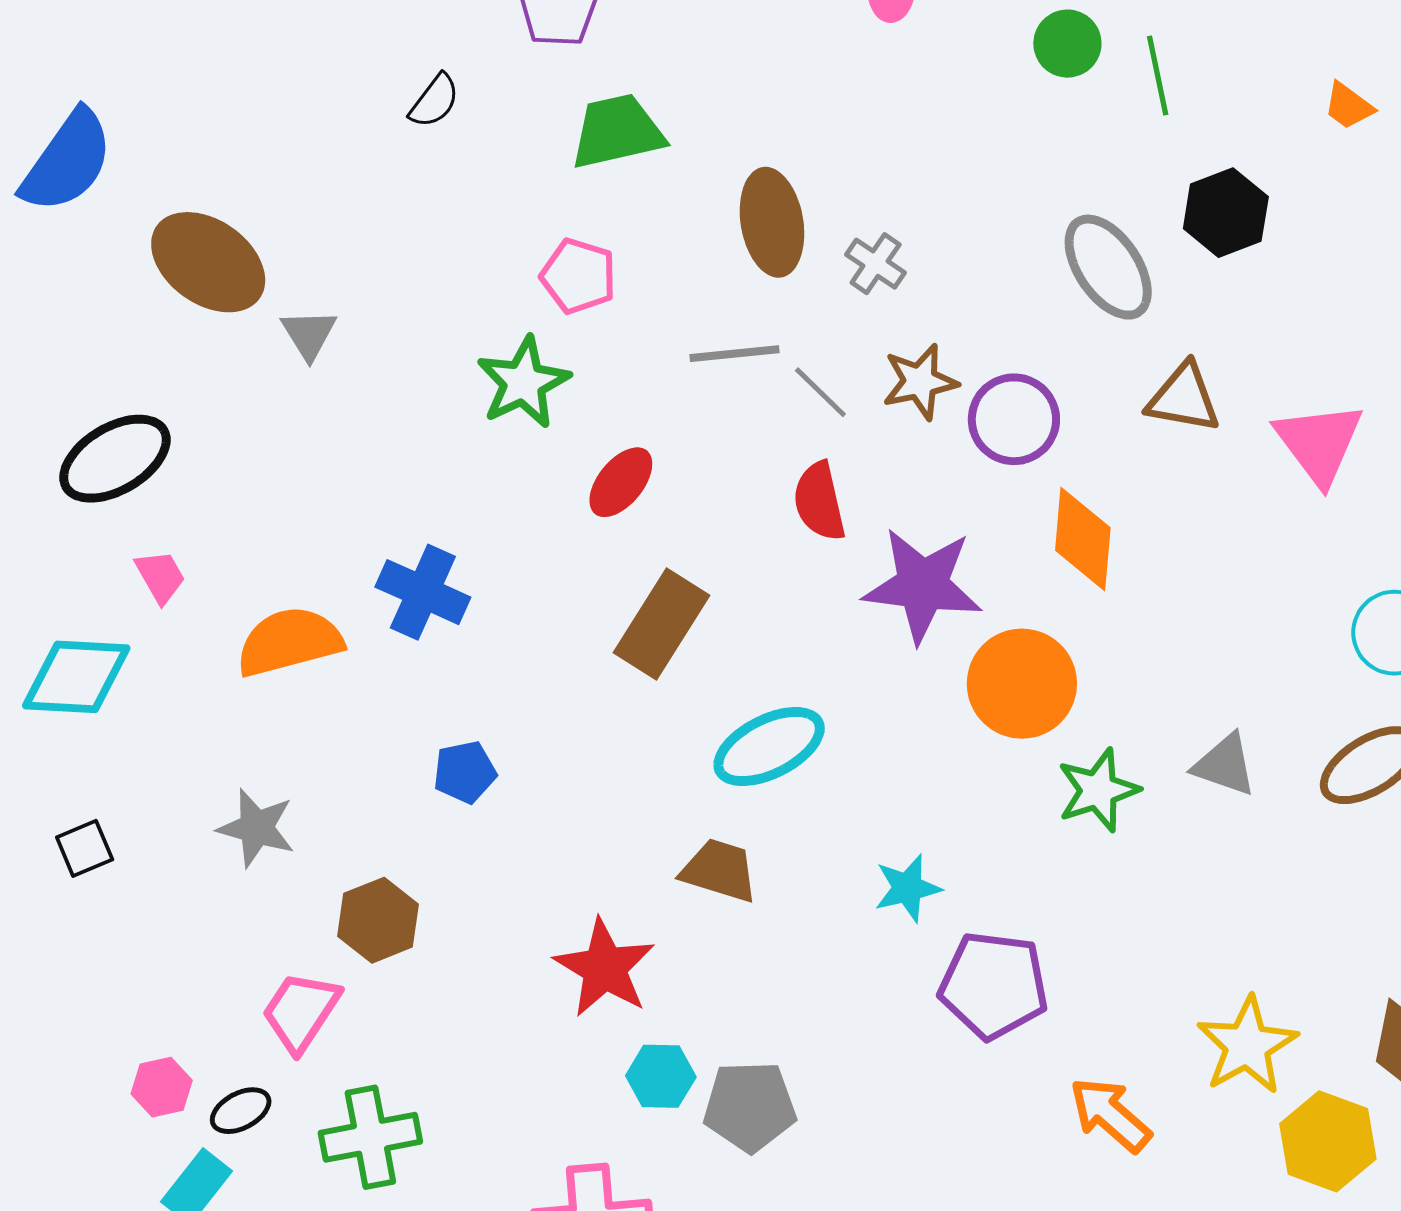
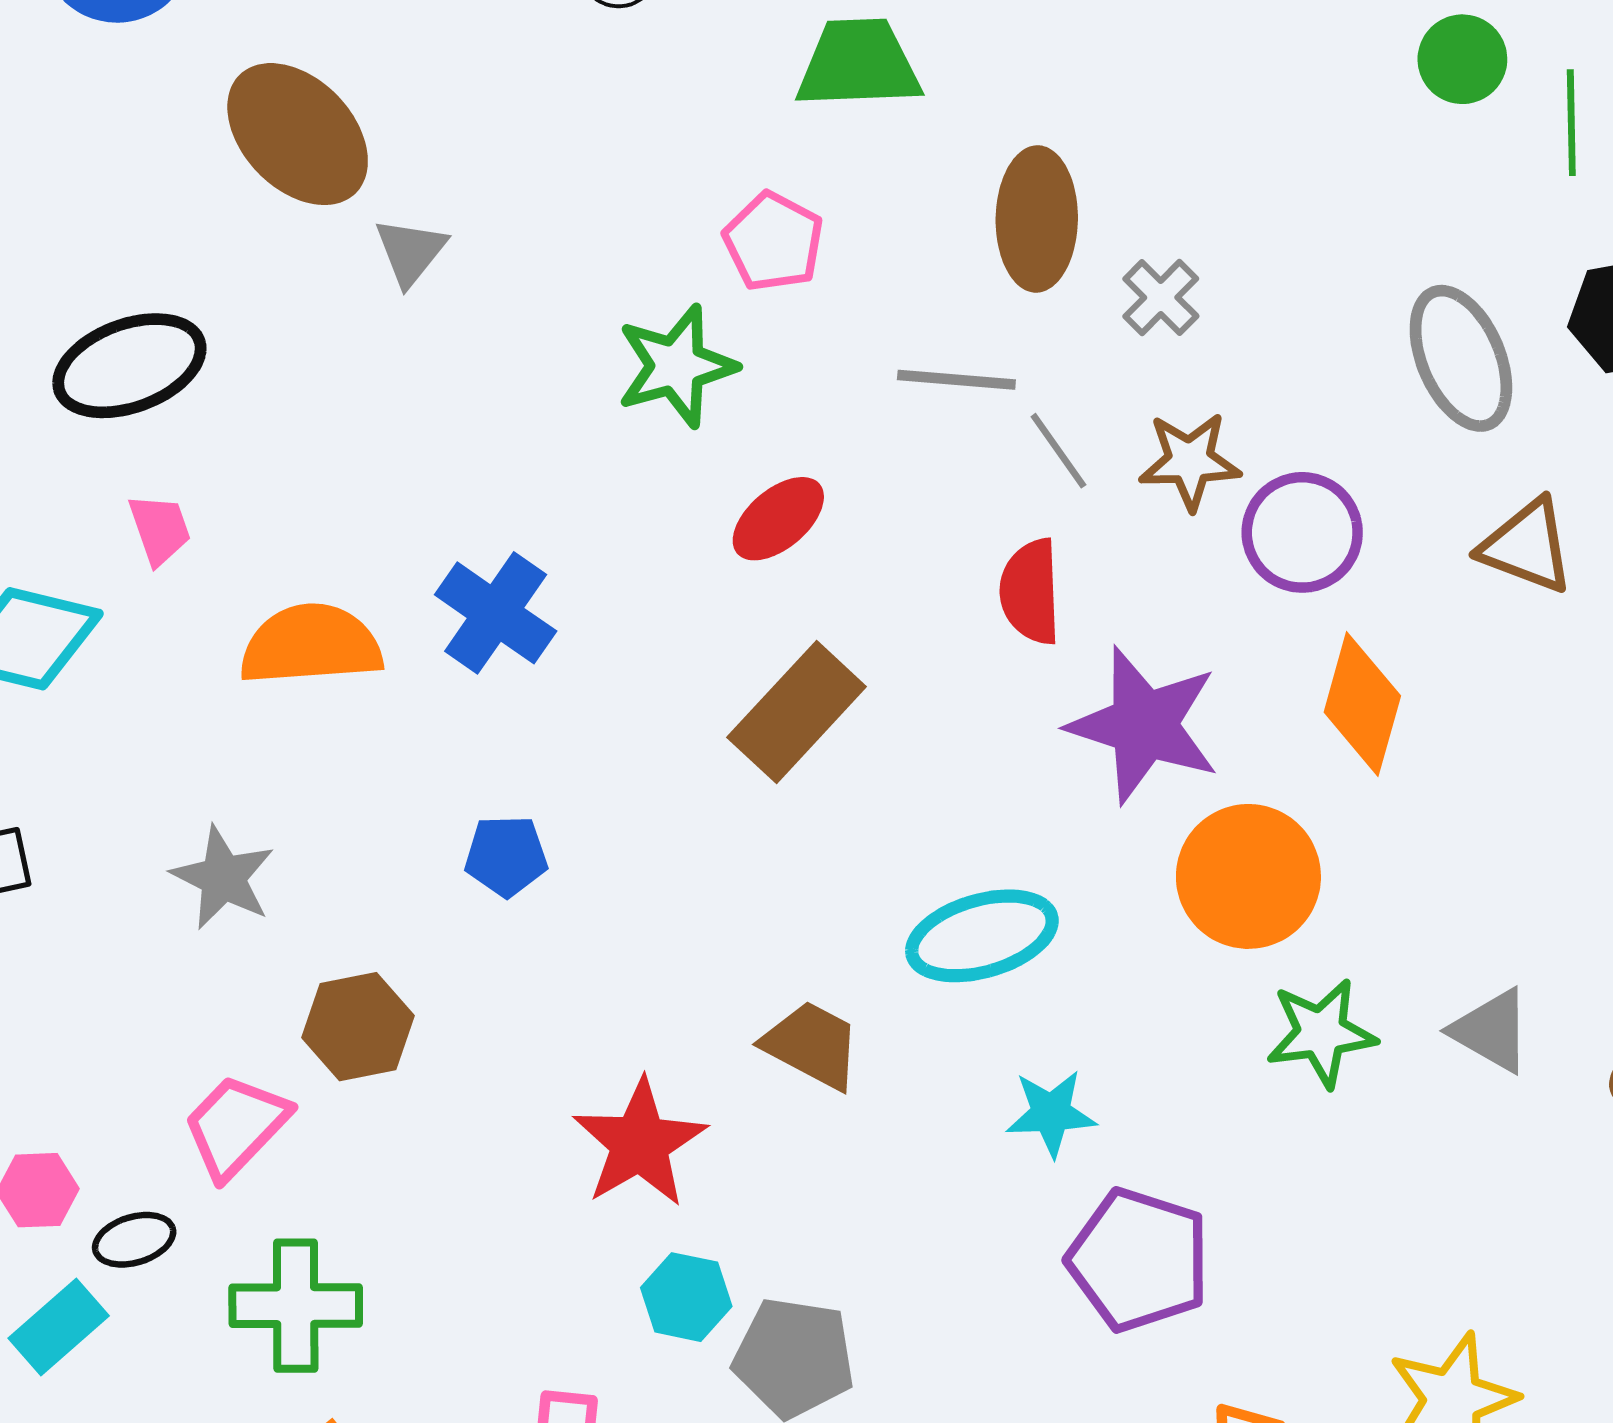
cyan ellipse: (769, 747) -> (982, 936), moved

